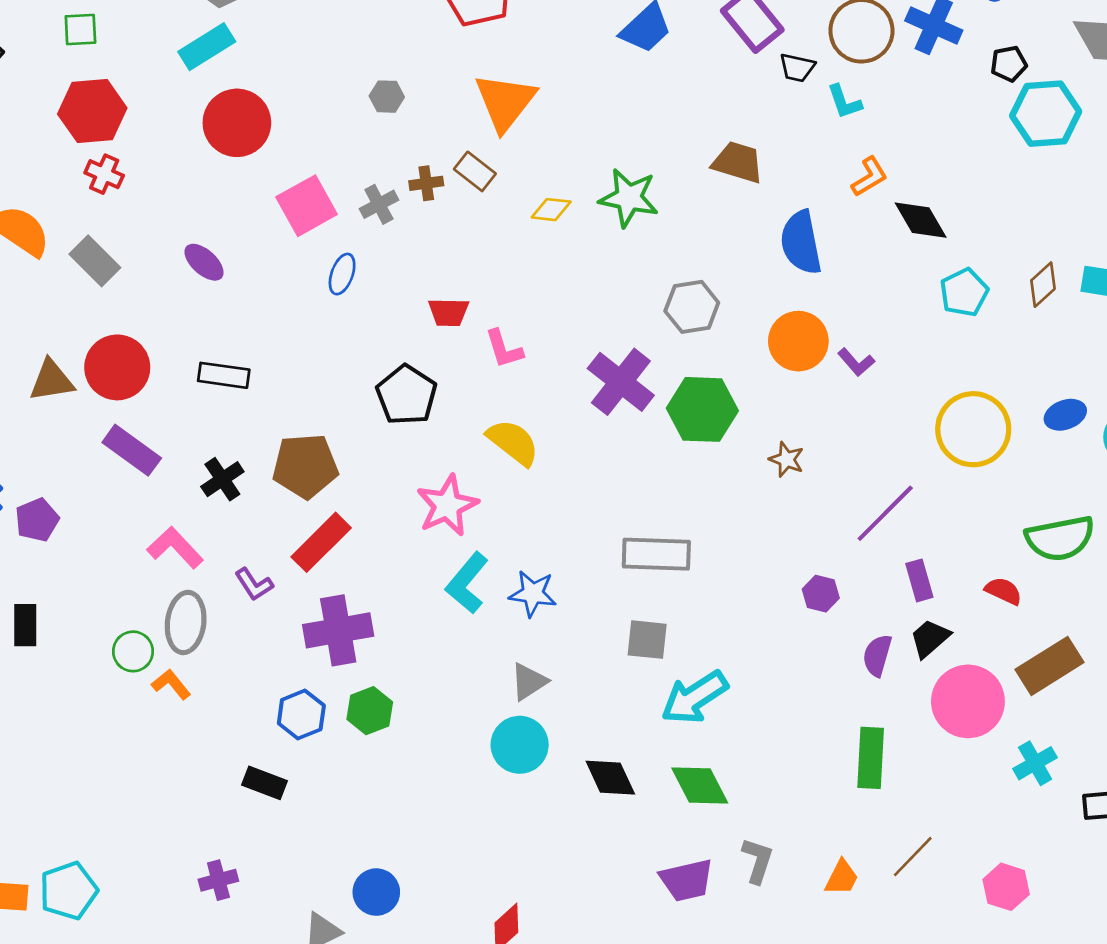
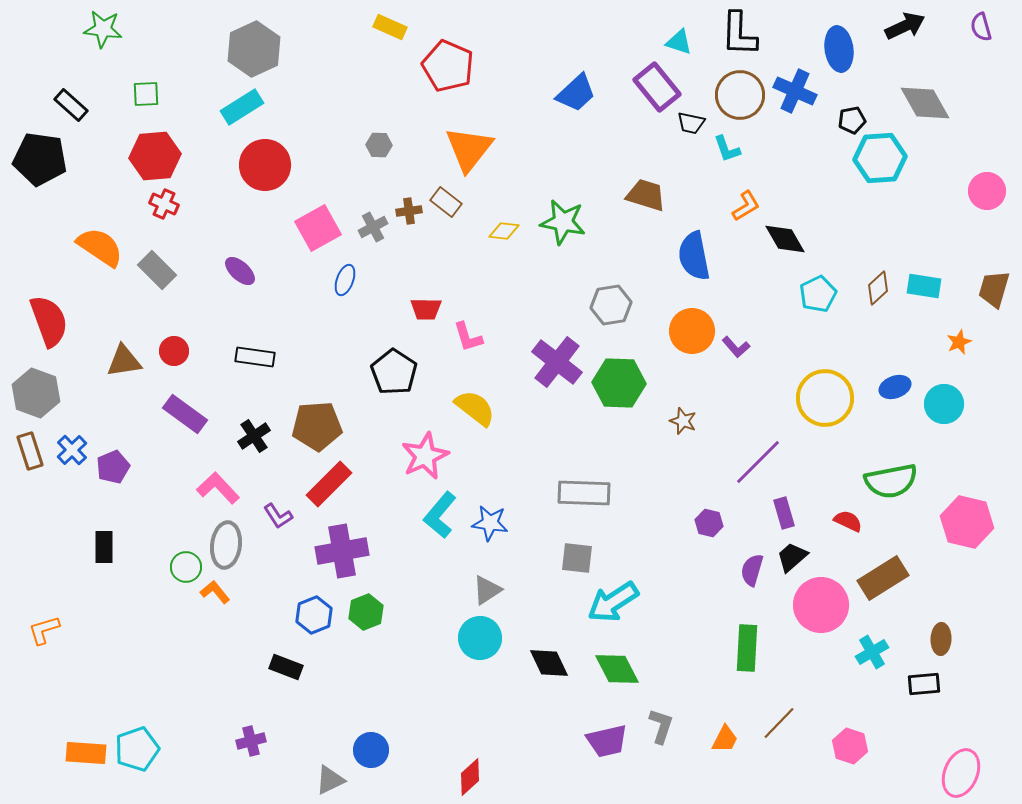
red circle: (117, 367) -> (174, 351), size x0.6

